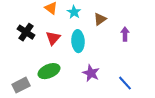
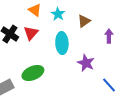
red triangle: (53, 38) -> (31, 33), moved
purple star: (91, 73) -> (86, 63), moved

